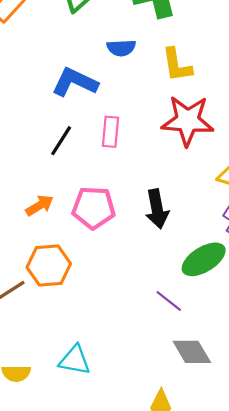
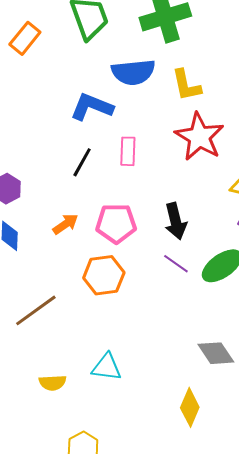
blue semicircle: (121, 48) -> (133, 72), size x1.6
red star: (188, 121) -> (199, 137), turned 30
orange hexagon: (49, 265) -> (104, 275), moved
purple line: (169, 301) -> (176, 264), moved

